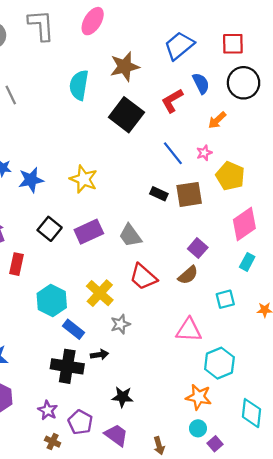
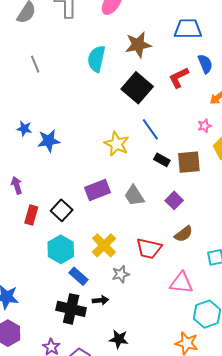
blue trapezoid: (179, 46) -> (188, 29), turned 36
blue line: (173, 153) -> (150, 129), moved
yellow star: (84, 179) -> (117, 144), moved
black square: (50, 229) -> (62, 210), moved
purple square: (198, 248) -> (174, 200), moved
red trapezoid: (143, 277) -> (149, 248), moved, turned -32

